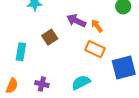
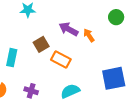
orange rectangle: (95, 49) -> (61, 60), moved

